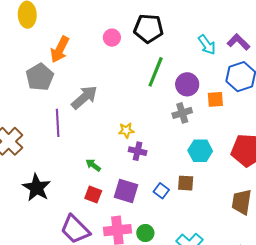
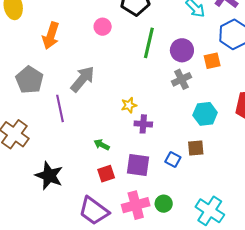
pink circle: (112, 38) -> (103, 27), moved
gray pentagon: (40, 77) -> (29, 80), moved
red square: (93, 194) -> (106, 174), turned -30

